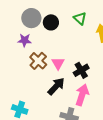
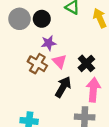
purple star: (25, 40) -> (49, 43), moved

